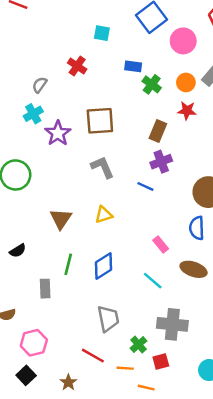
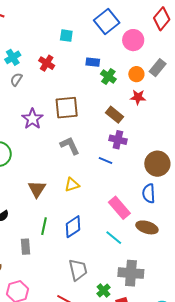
cyan cross: (33, 114) -> (13, 57), moved
brown rectangle: (158, 131) -> (115, 115), turned -72
purple cross: (161, 162) -> (118, 140), turned 36
pink rectangle: (161, 244) -> (119, 208), size x1.6

